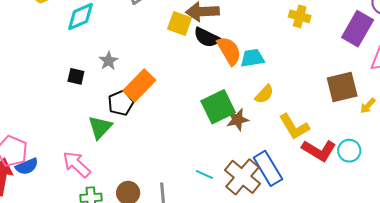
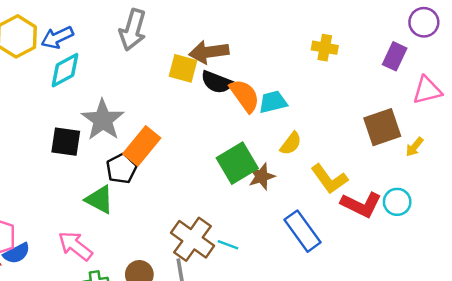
purple rectangle: (358, 29) -> (395, 56), size x0.7
gray star: (109, 61) -> (103, 120), size x1.8
black square: (76, 76) -> (66, 142), size x1.5
green triangle: (100, 127) -> (99, 199), turned -40
brown cross: (242, 177) -> (193, 239), moved

